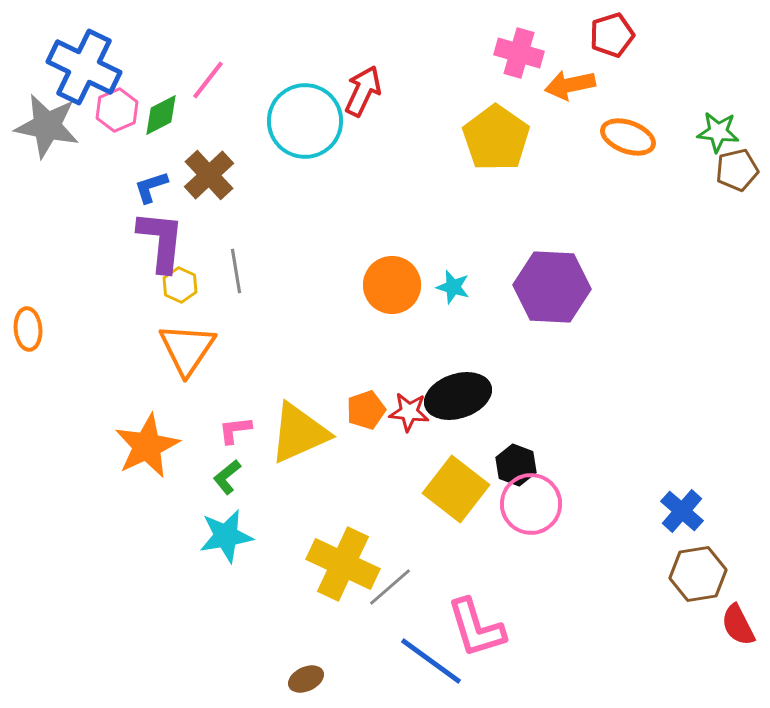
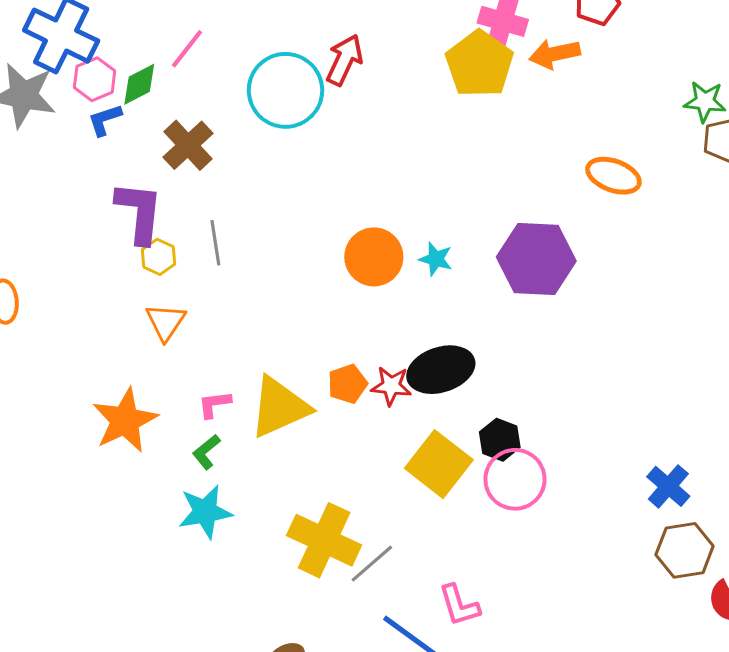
orange ellipse: (628, 137) -> (613, 176), moved
yellow pentagon: (496, 138) -> (479, 64), moved
blue L-shape: (151, 187) -> (105, 120), moved
orange triangle: (187, 349) -> (166, 322), size x0.7
pink L-shape: (476, 628) -> (459, 605), size x0.7

